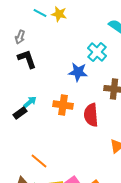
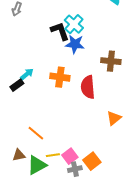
cyan cross: (97, 52) -> (74, 24), moved
black L-shape: (27, 59) -> (60, 31), moved

